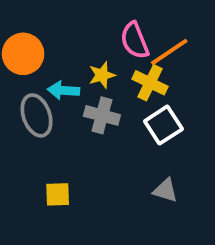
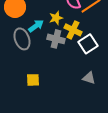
yellow cross: (150, 83) -> (73, 30), moved
cyan arrow: (63, 90) -> (36, 26), turned 140

